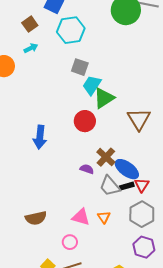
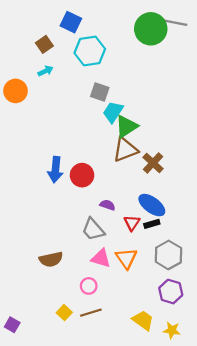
brown triangle: (139, 119) -> (125, 150), moved, turned 40
red circle: (85, 121) -> (82, 175), moved
brown cross: (106, 157) -> (153, 163), moved
red triangle: (142, 185) -> (132, 223), moved
gray trapezoid: (110, 186) -> (93, 229), moved
orange triangle: (104, 217) -> (126, 258), size x1.5

